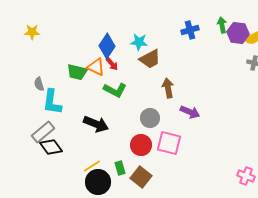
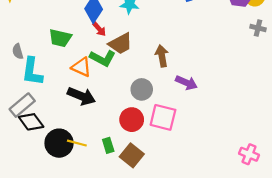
brown trapezoid: (150, 59) -> (120, 44), moved
orange triangle: (96, 67) -> (81, 67), moved
yellow line: (92, 166) -> (77, 143), turned 48
black circle: (98, 182) -> (59, 143), moved

